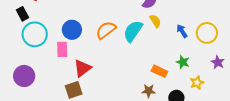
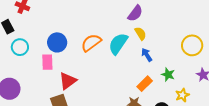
blue arrow: (182, 31) -> (147, 55), moved
cyan circle: (35, 34) -> (20, 47), size x0.7
orange rectangle: (159, 71) -> (145, 84), turned -70

